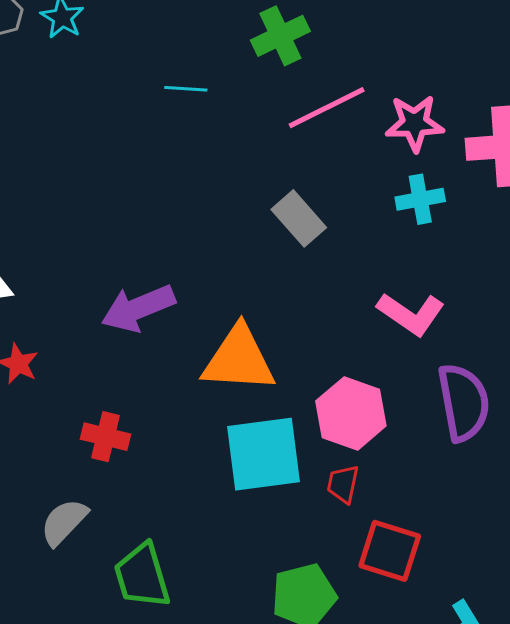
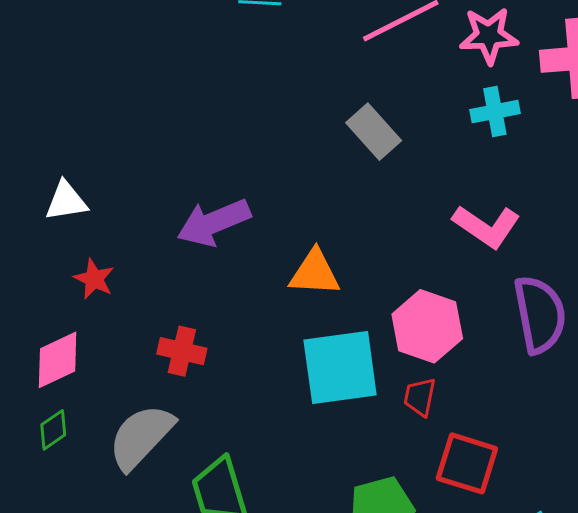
orange triangle: (239, 359) -> (315, 273), size x0.7
gray semicircle: (64, 522) -> (141, 437), size x1.4

